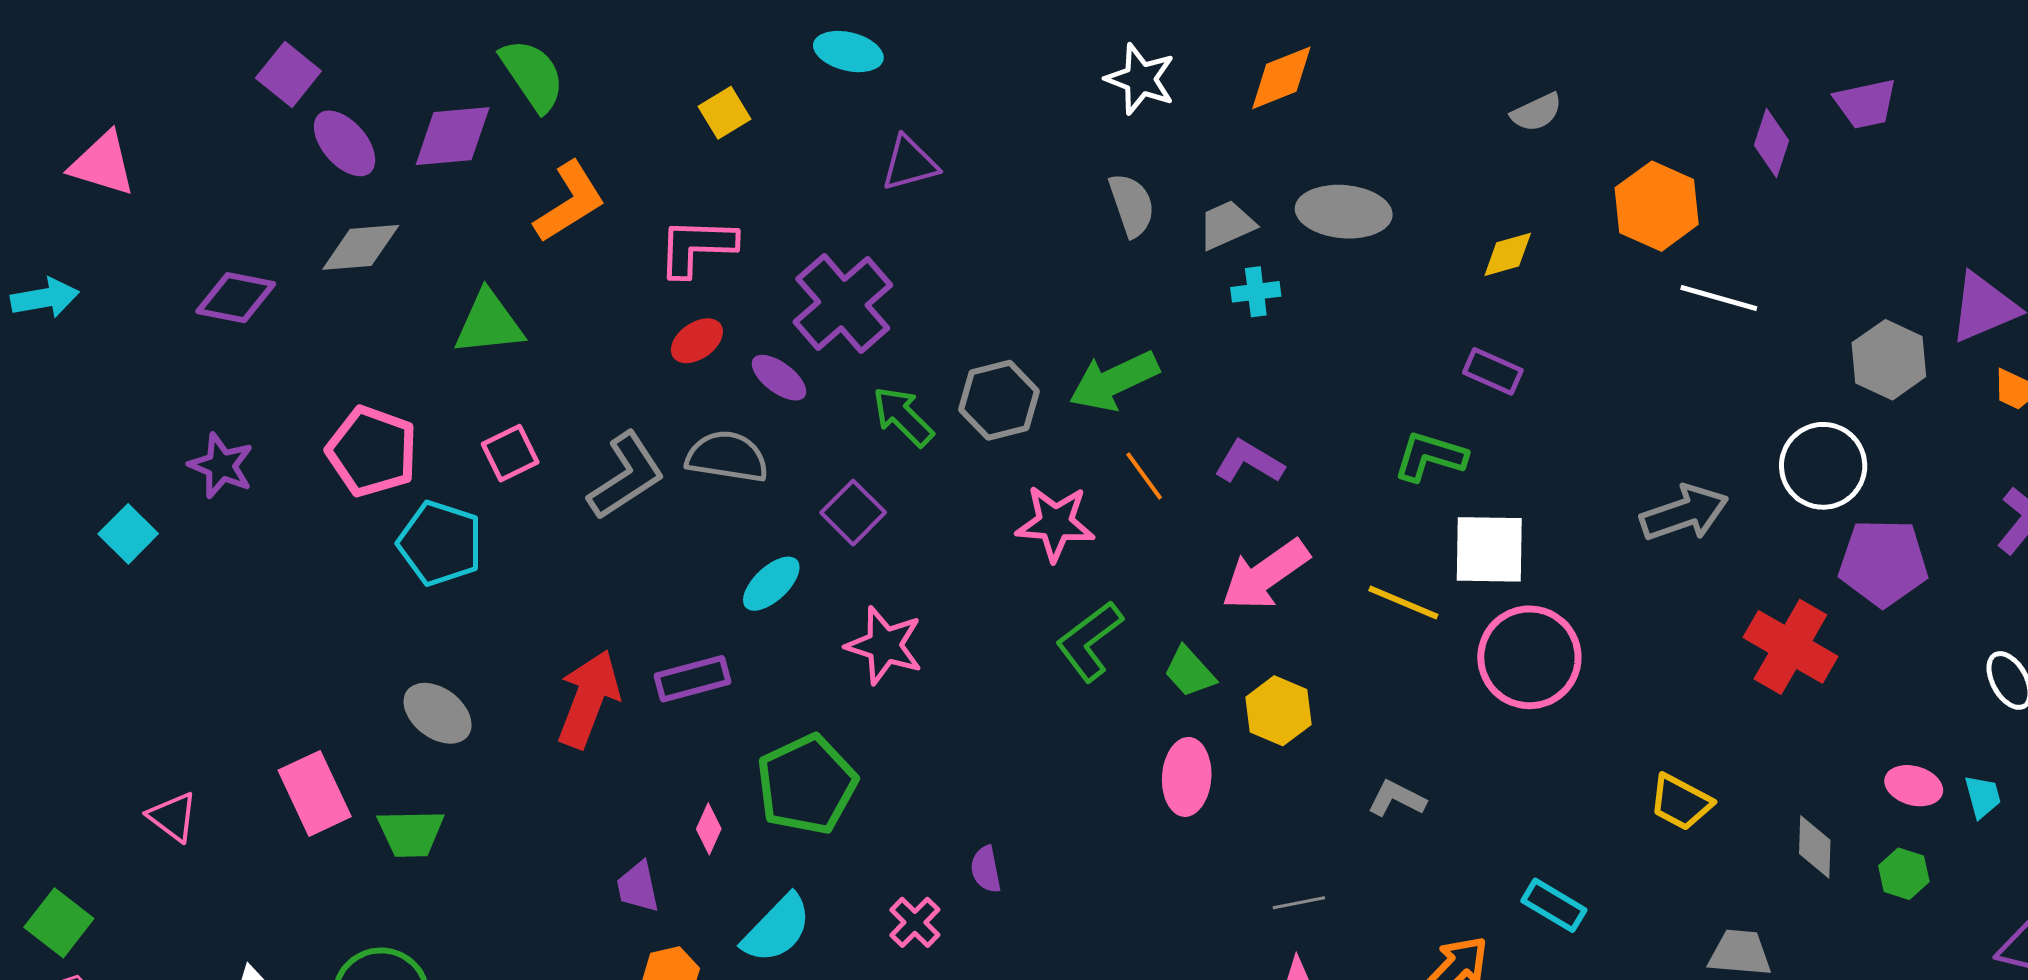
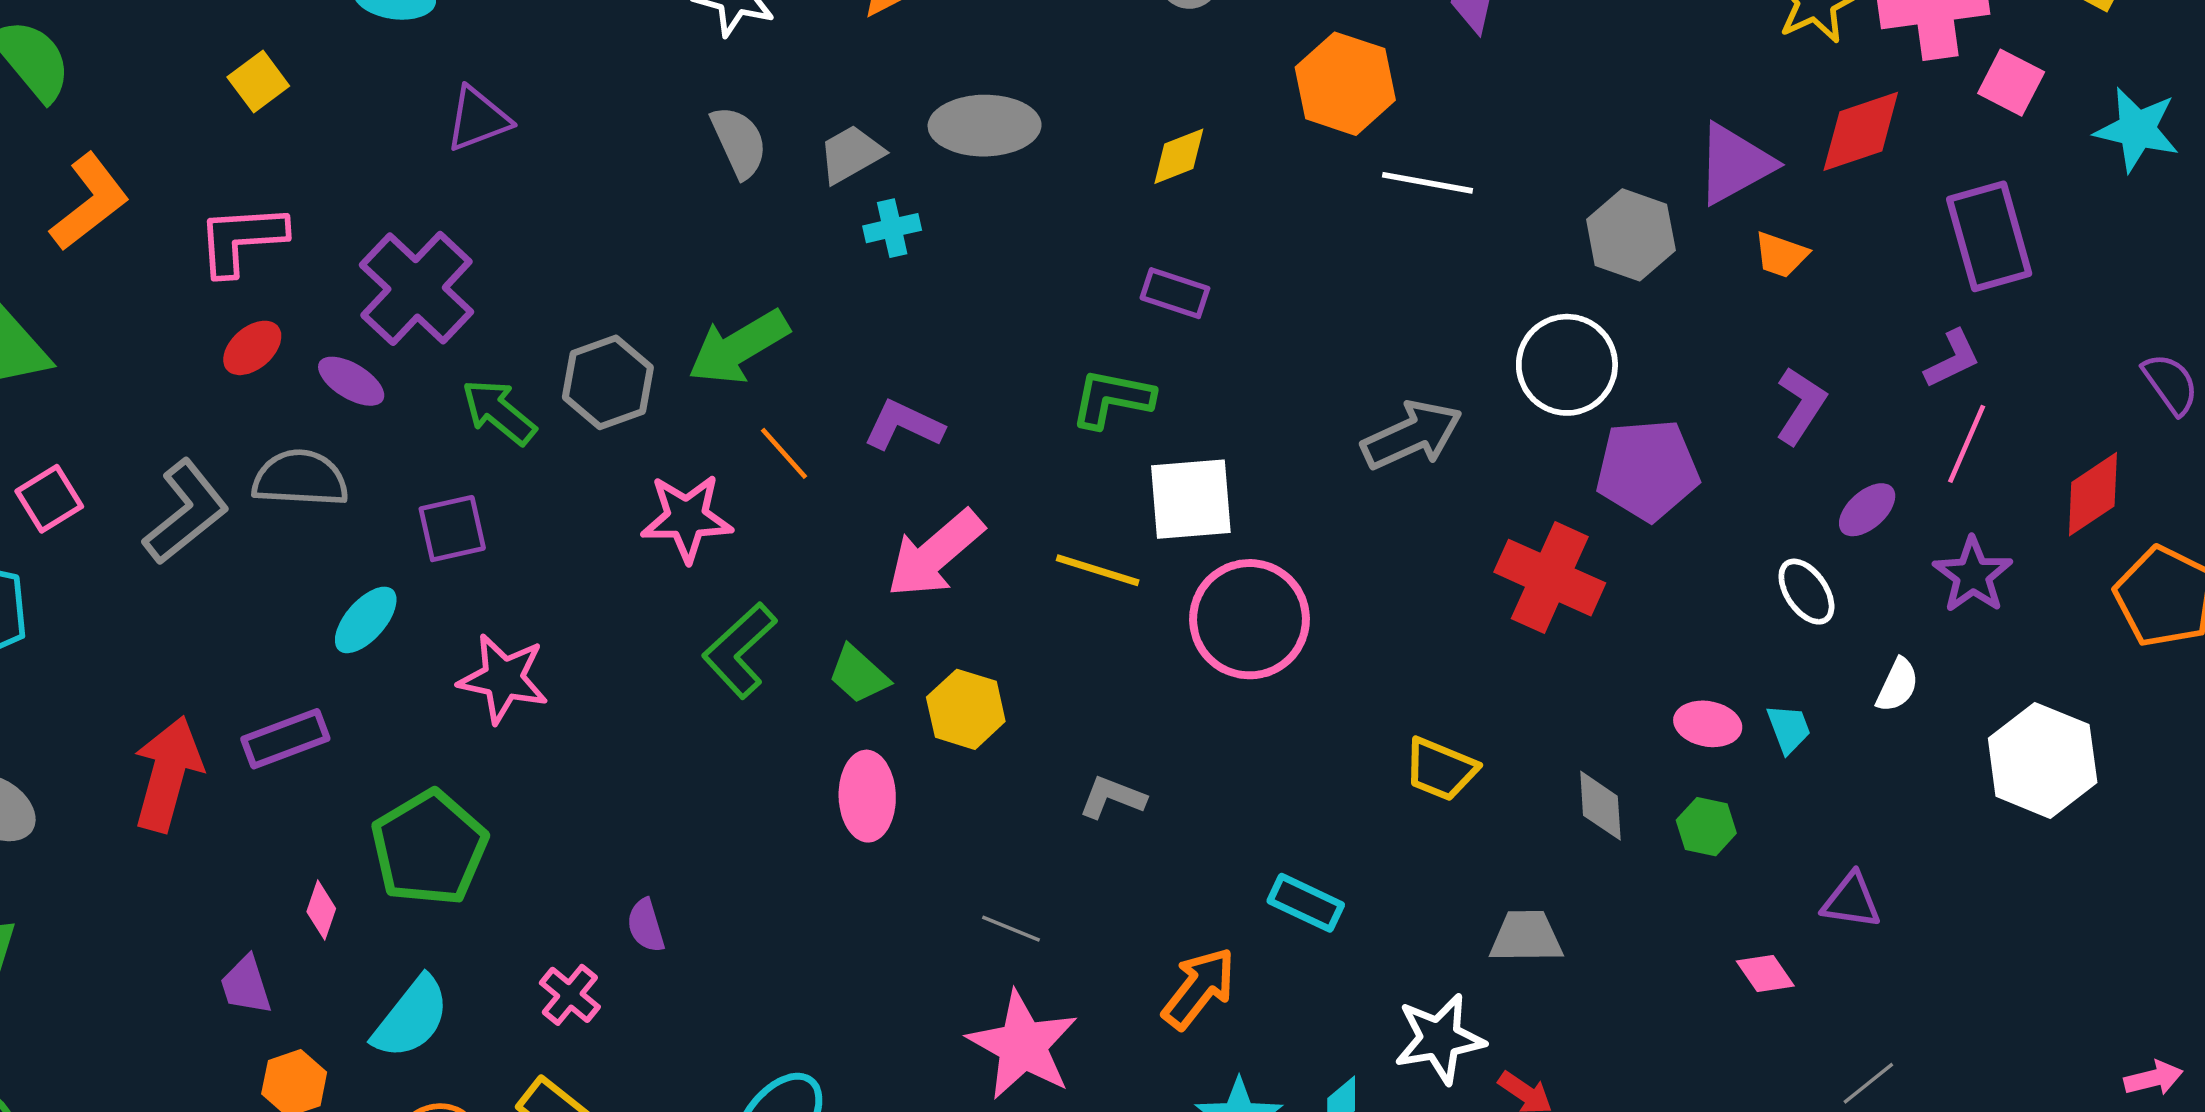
purple square: (853, 513) -> (452, 529), turned 38
gray line: (1299, 903) -> (1011, 929), turned 39

